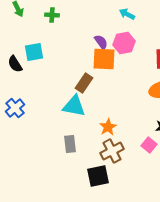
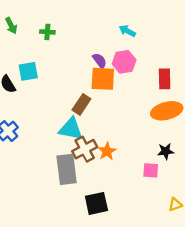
gray rectangle: (70, 144) -> (67, 169), size x1.6
pink square: (149, 145) -> (151, 170), turned -35
brown cross: (112, 151) -> (85, 149), moved

